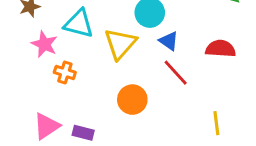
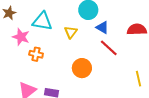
yellow triangle: (120, 44) -> (71, 32), size x0.6

